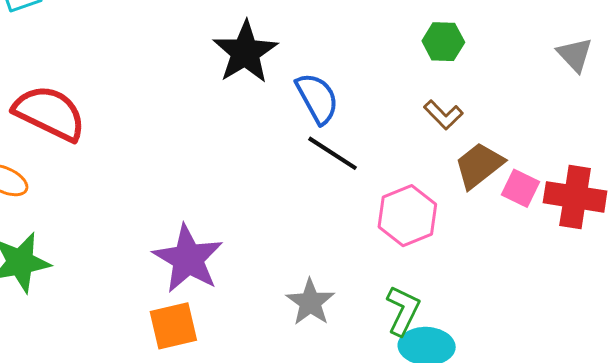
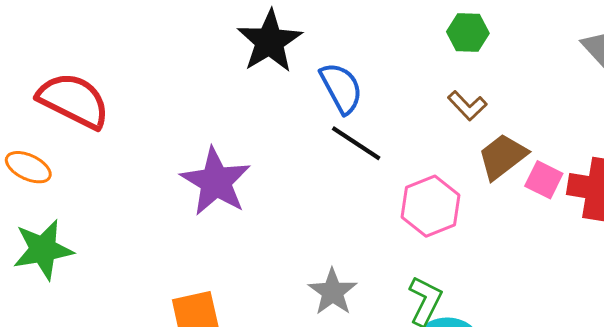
purple star: (188, 259) -> (216, 182), moved

